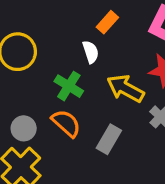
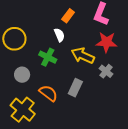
orange semicircle: (66, 123) -> (48, 93), moved
gray circle: (24, 128) -> (22, 75), moved

